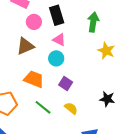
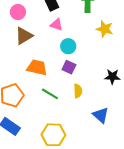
pink circle: (34, 22) -> (18, 12), moved
cyan circle: (56, 58) -> (68, 46), moved
yellow semicircle: (71, 108) -> (78, 91), turned 56

